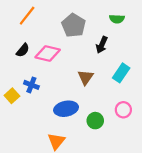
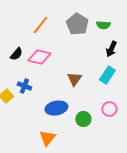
orange line: (27, 16) -> (40, 25), moved
gray pentagon: (74, 25) -> (77, 24), moved
black arrow: (102, 45) -> (111, 49), moved

